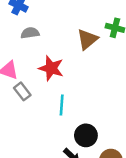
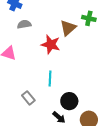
red star: (51, 68) -> (51, 44), moved
gray rectangle: (22, 91) -> (28, 98), moved

